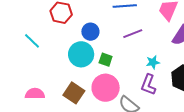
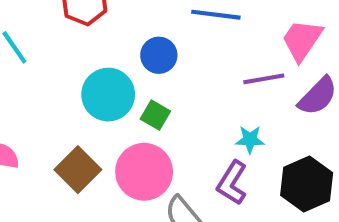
blue circle: (90, 32) -> (159, 55), moved
purple line: (133, 34) -> (264, 79), moved

